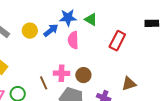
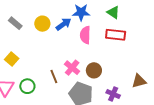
green triangle: (91, 19) -> (113, 12), moved
red rectangle: (117, 41) -> (116, 35), moved, turned 66
pink cross: (62, 73) -> (72, 68), turned 35

